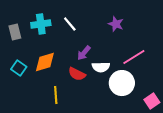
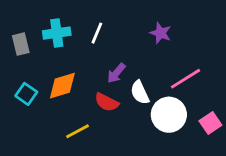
white line: (70, 24) -> (97, 33), turned 63
white semicircle: (101, 67) -> (140, 93), turned 66
yellow line: (56, 95) -> (78, 131), turned 66
pink square: (152, 101) -> (210, 123), moved

